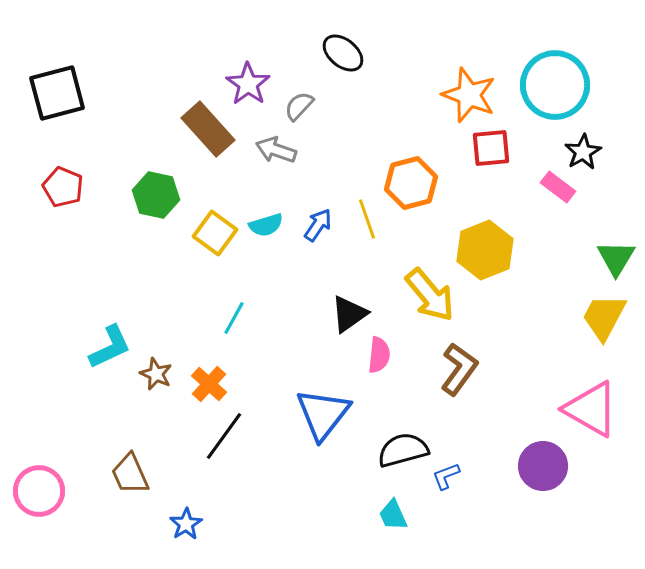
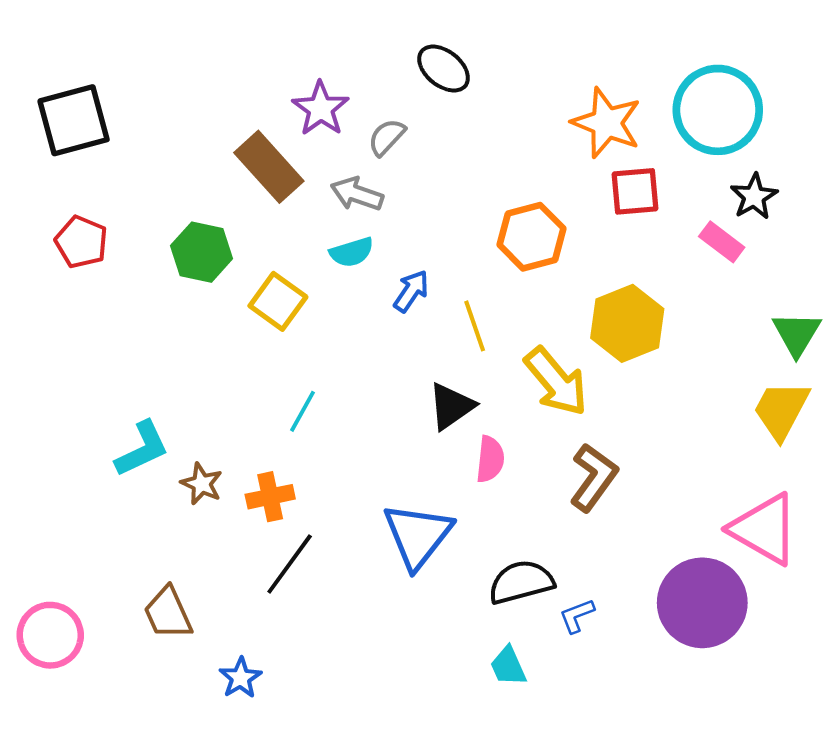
yellow line: (367, 219) -> (475, 326), moved
cyan semicircle: (266, 225) -> (352, 252), moved
orange cross: (209, 384) -> (270, 497), turned 36
purple circle: (543, 466) -> (702, 603), size x1.4

